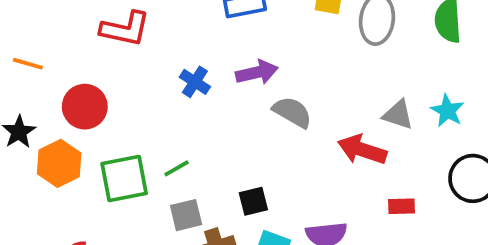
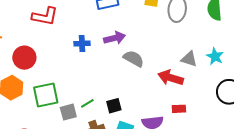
blue cross: (195, 82) -> (82, 44), turned -35
green line: (177, 168) -> (87, 103), moved
red rectangle: (401, 206) -> (179, 109), moved
gray square: (186, 215) -> (68, 112), moved

